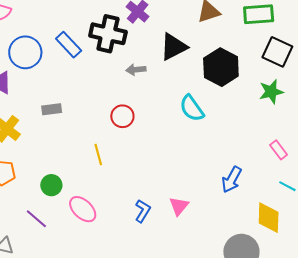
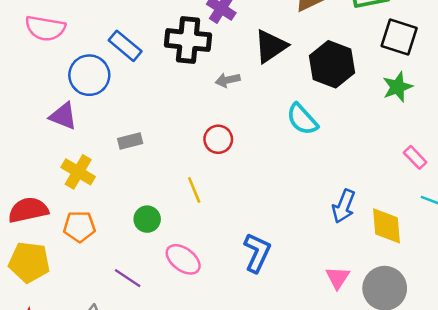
blue rectangle: (69, 45) -> (125, 46), moved
blue arrow: (232, 180) -> (344, 206), moved
green circle: (51, 185) -> (147, 219), moved
pink triangle: (179, 206) -> (338, 278), moved
blue L-shape: (143, 211) -> (257, 253), size x1.4
yellow diamond: (269, 218) -> (386, 226), moved

